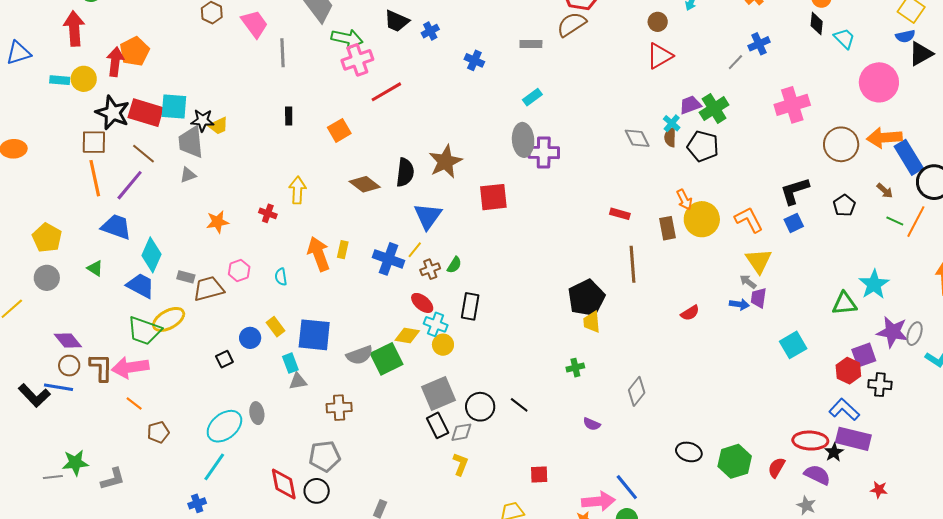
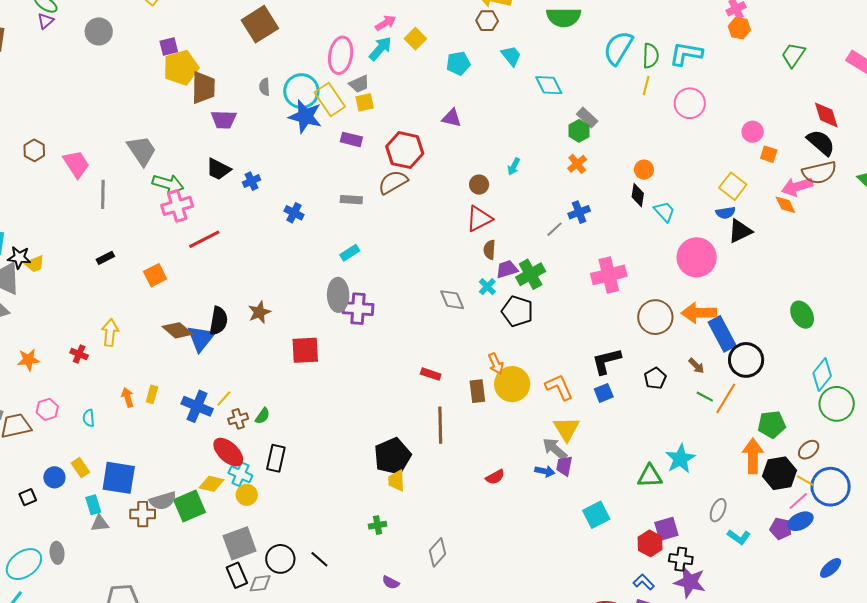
black rectangle: (289, 116) -> (105, 258), turned 60
brown semicircle: (670, 137) -> (490, 250), moved
brown star: (445, 162) -> (259, 312), size x0.7
blue triangle: (428, 216) -> (201, 338), moved
orange arrow: (319, 254) -> (128, 397), size x0.6
gray arrow: (748, 282) -> (555, 449), size x1.5
red ellipse: (422, 303) -> (228, 452), size x1.4
purple star: (893, 332) -> (690, 582), moved
brown cross: (339, 408) -> (143, 514), moved
blue L-shape: (844, 410) -> (644, 582), size x0.7

